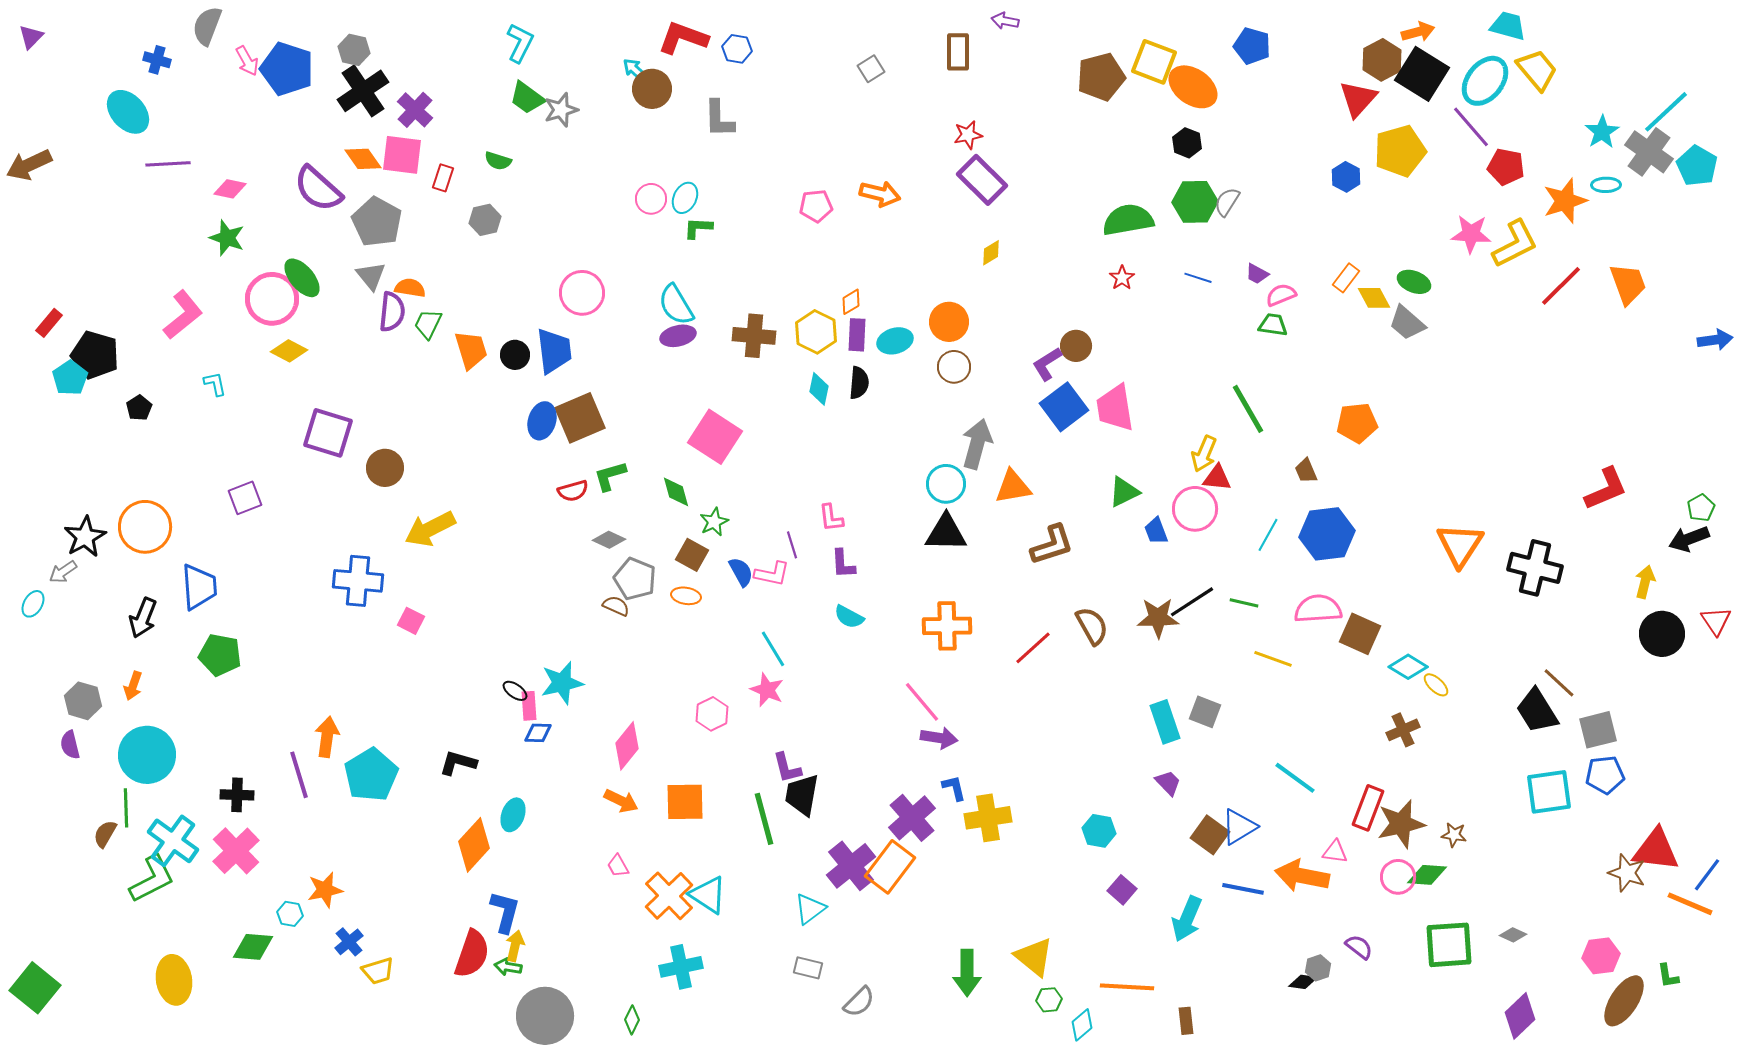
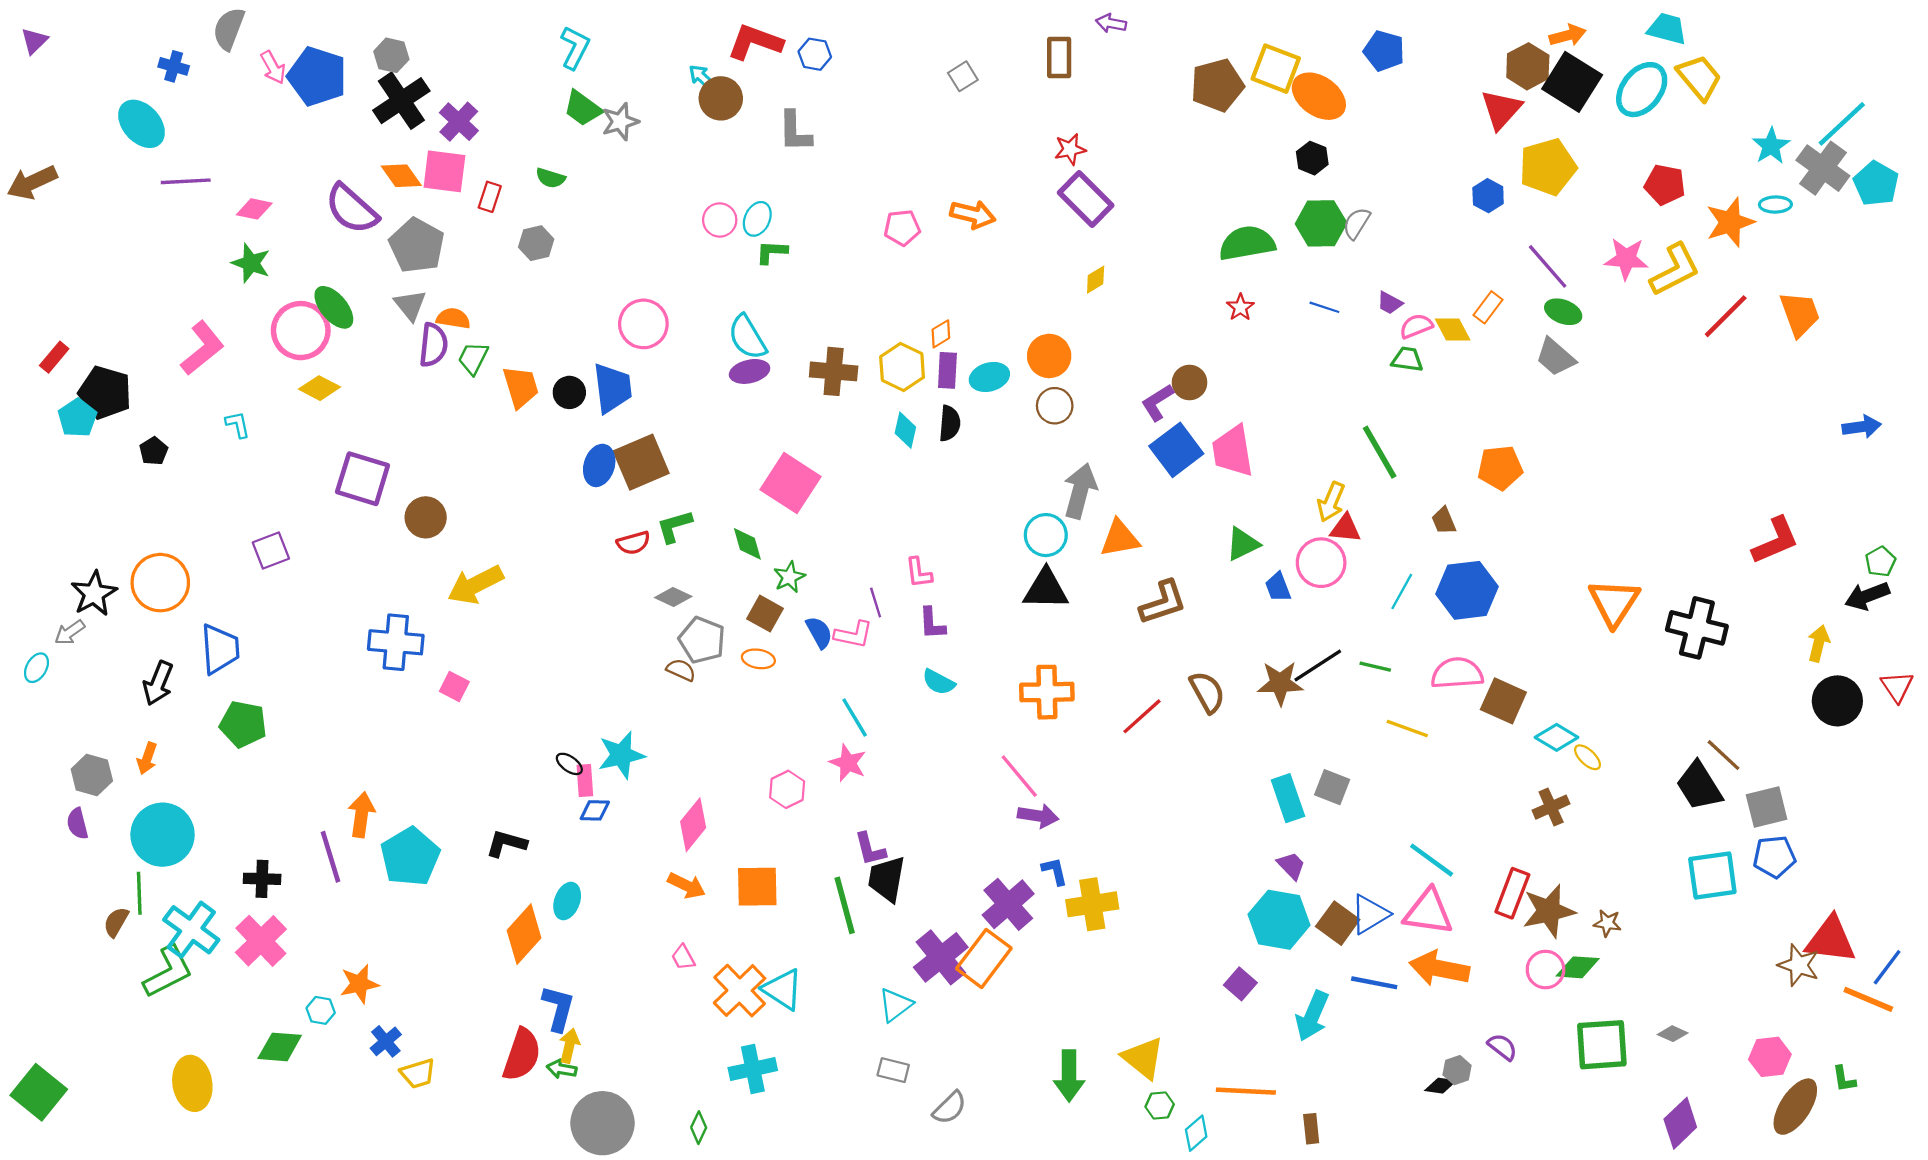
purple line: (1471, 127) -> (1548, 266), moved
yellow diamond: (1374, 298) -> (1453, 329), moved
blue arrow: (1715, 340) -> (1862, 427), moved
cyan hexagon: (1099, 831) -> (1279, 920), moved, size x1.6
pink triangle: (1335, 852) -> (1428, 912), moved, size x1.8

